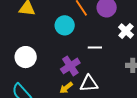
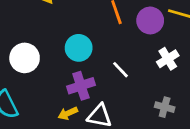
cyan circle: (65, 25) -> (79, 48), moved
white line: (95, 47) -> (120, 70), turned 32

